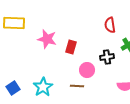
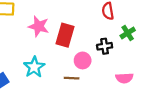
red rectangle: (71, 47) -> (65, 35), size x1.5
cyan star: (43, 87) -> (34, 67), moved

